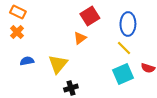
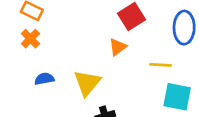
yellow line: (124, 48) -> (161, 65), moved, turned -42
cyan square: (123, 74) -> (177, 97), turned 35

